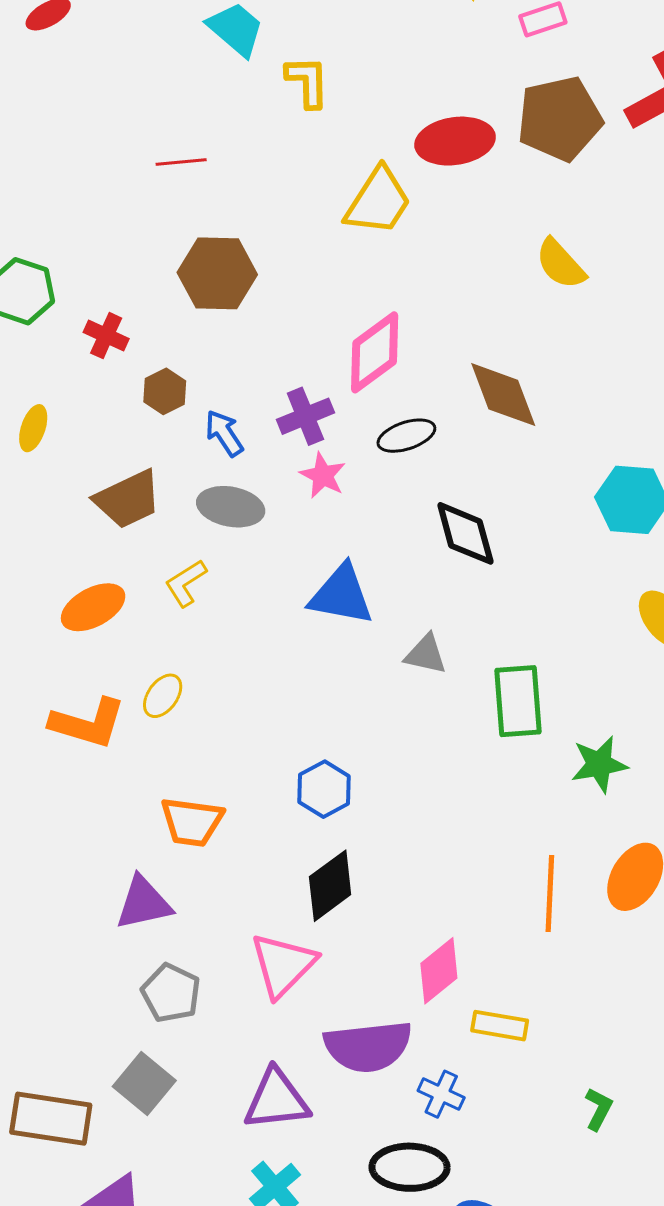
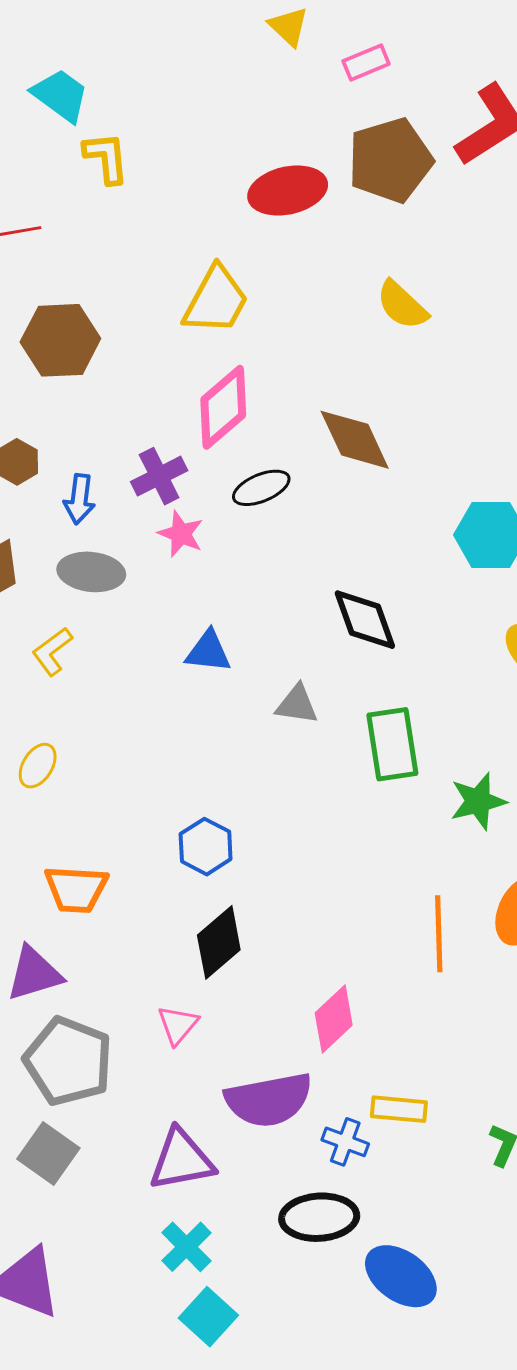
yellow L-shape: (307, 82) -> (106, 158), moved
yellow trapezoid: (378, 201) -> (216, 300), moved
blue arrow: (224, 433) -> (79, 499), turned -135
black diamond: (465, 533) -> (365, 620), moved
blue triangle: (341, 595) -> (208, 652), size x0.7
pink triangle: (283, 965) -> (178, 1025), size x0.6
gray pentagon: (171, 993) -> (68, 1061), size x1.5
yellow rectangle: (500, 1026) -> (399, 1109), moved

